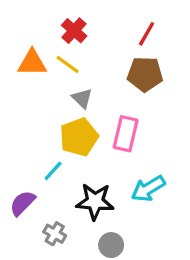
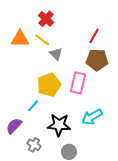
red line: (147, 34) -> (94, 36), moved
brown pentagon: (145, 74) -> (97, 60), moved
gray triangle: (82, 98) -> (56, 54), moved

